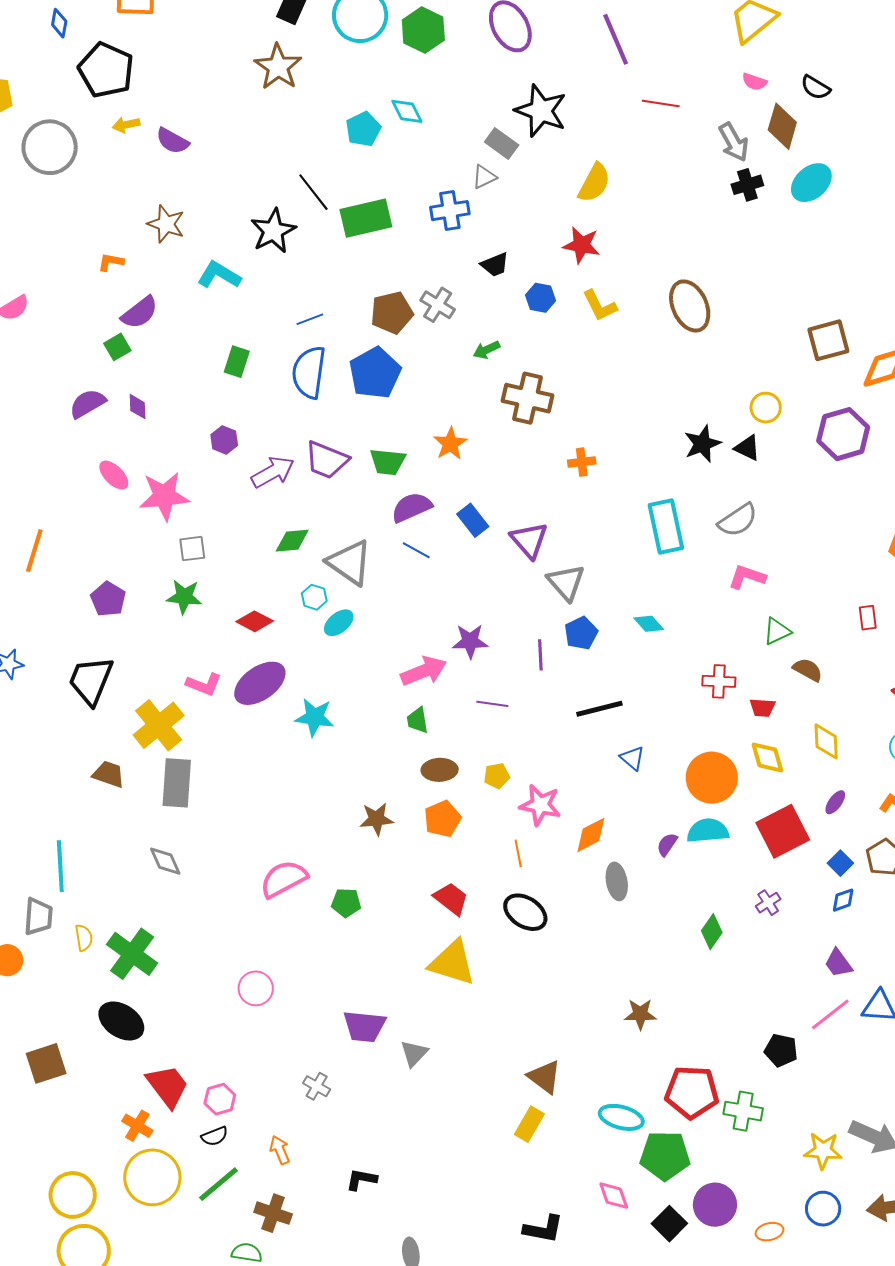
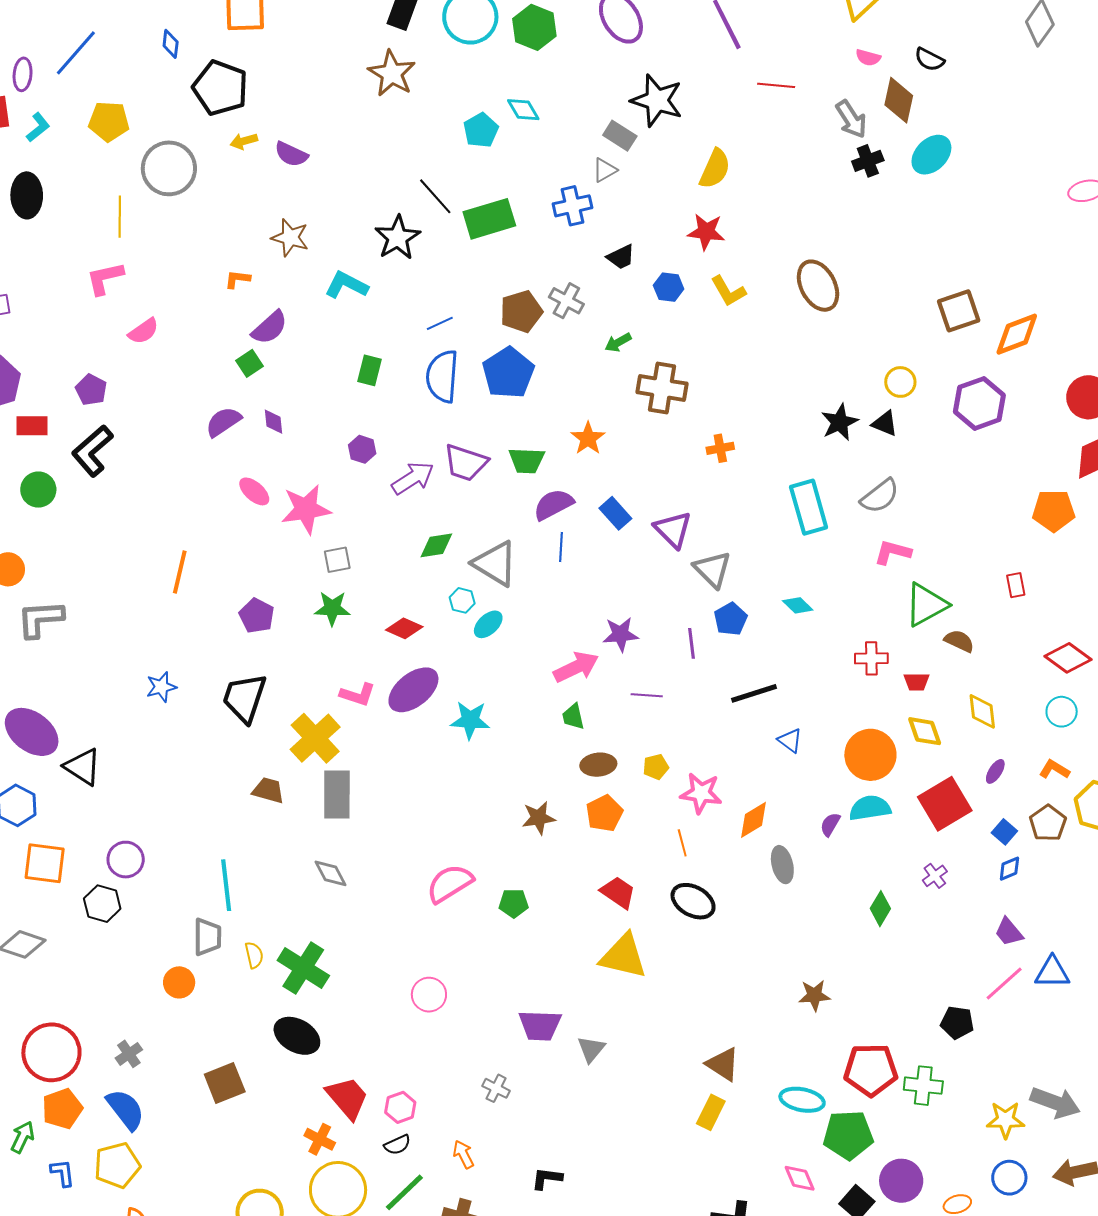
blue line: (416, 550) -> (561, 547), turned 68
green triangle: (777, 631) -> (926, 605), size x1.6

